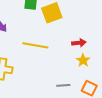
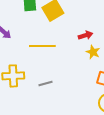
gray line: (63, 85) -> (45, 83), moved

